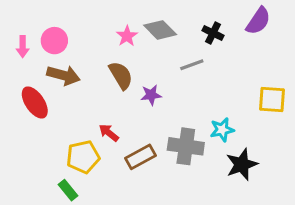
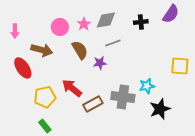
gray diamond: (160, 30) -> (106, 20), turned -55
black cross: (213, 33) -> (141, 22), turned -32
pink circle: (54, 41) -> (60, 27), moved
gray line: (192, 65) -> (113, 43), moved
red arrow: (109, 133) -> (72, 88), size x1.5
yellow pentagon: (83, 157) -> (45, 97), moved

